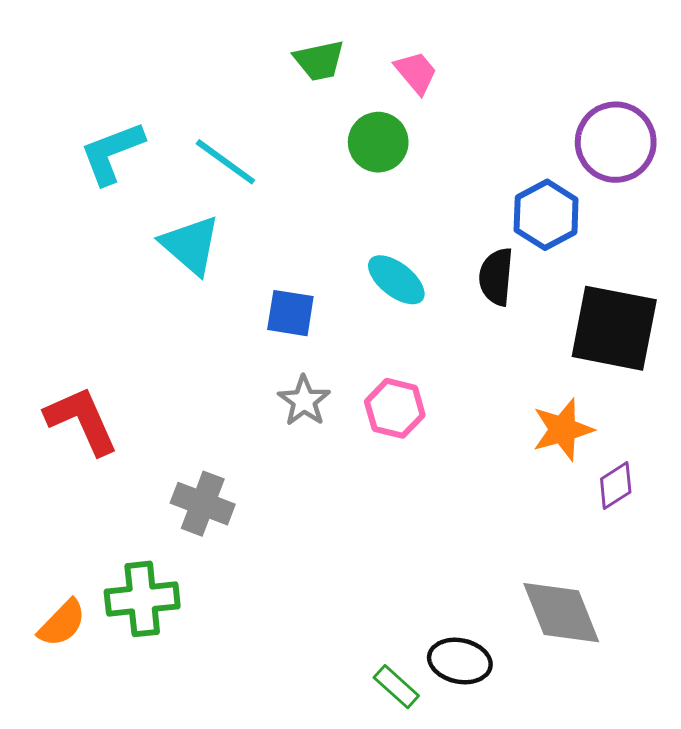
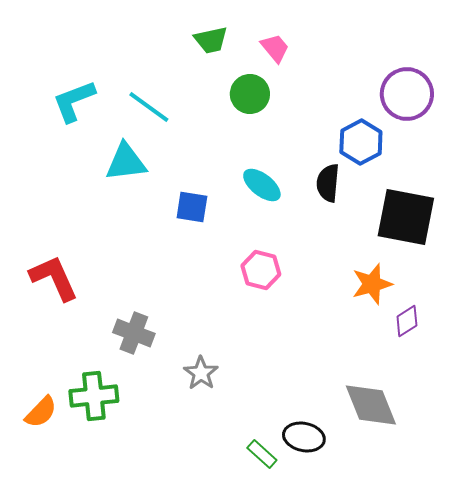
cyan triangle: (191, 245) -> (126, 162), turned -48
gray star: (304, 401) -> (201, 373), moved

